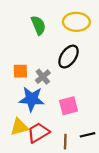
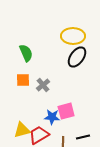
green semicircle: (38, 25) -> (26, 53), moved
black ellipse: (69, 57) -> (77, 57), moved
blue star: (32, 99) -> (52, 117), moved, size x0.7

